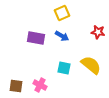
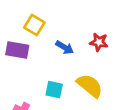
yellow square: (62, 13) -> (34, 25), moved, turned -35
blue arrow: (62, 36) -> (65, 47), moved

